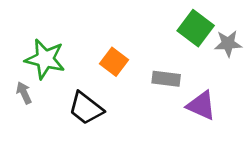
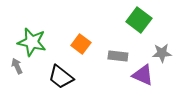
gray star: (228, 44) -> (162, 53), moved

